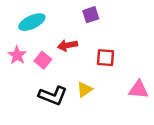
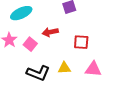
yellow triangle: (85, 90) -> (64, 68), turned 32
pink triangle: (139, 90) -> (93, 69), moved

